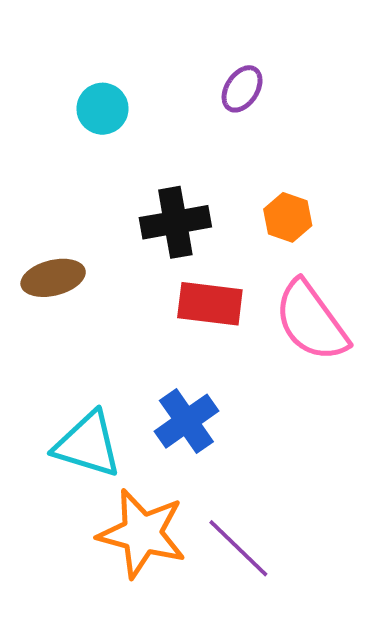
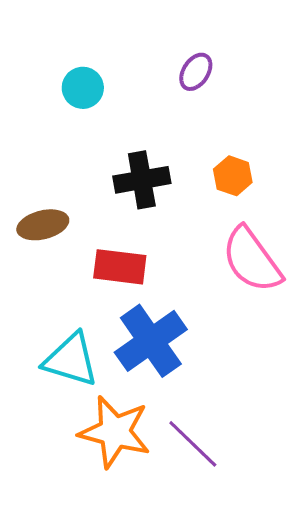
red rectangle: (210, 304) -> (120, 267), moved
blue cross: (186, 421) -> (151, 341), size x1.4

